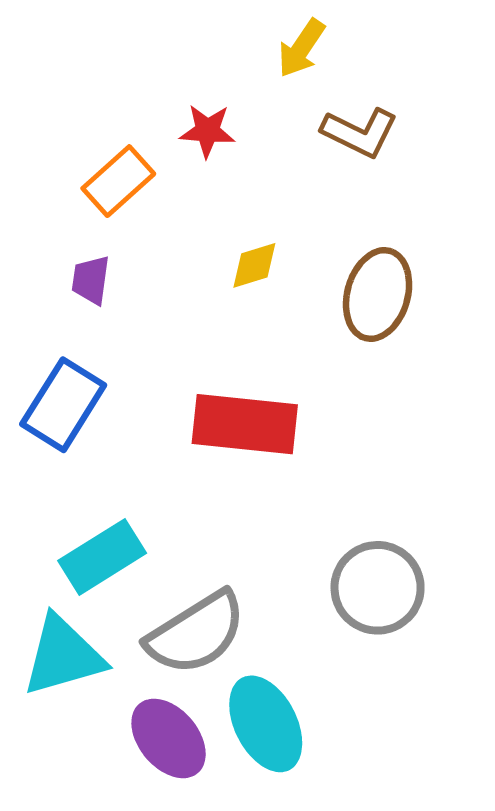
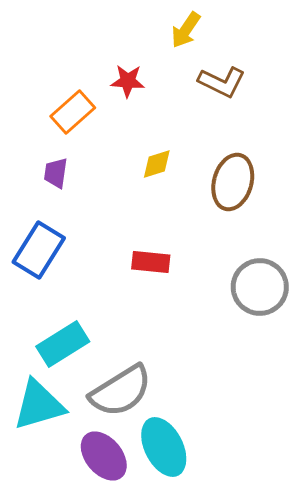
red rectangle: (245, 424) -> (151, 262), size x0.6
gray circle: (378, 588) -> (260, 287), moved

